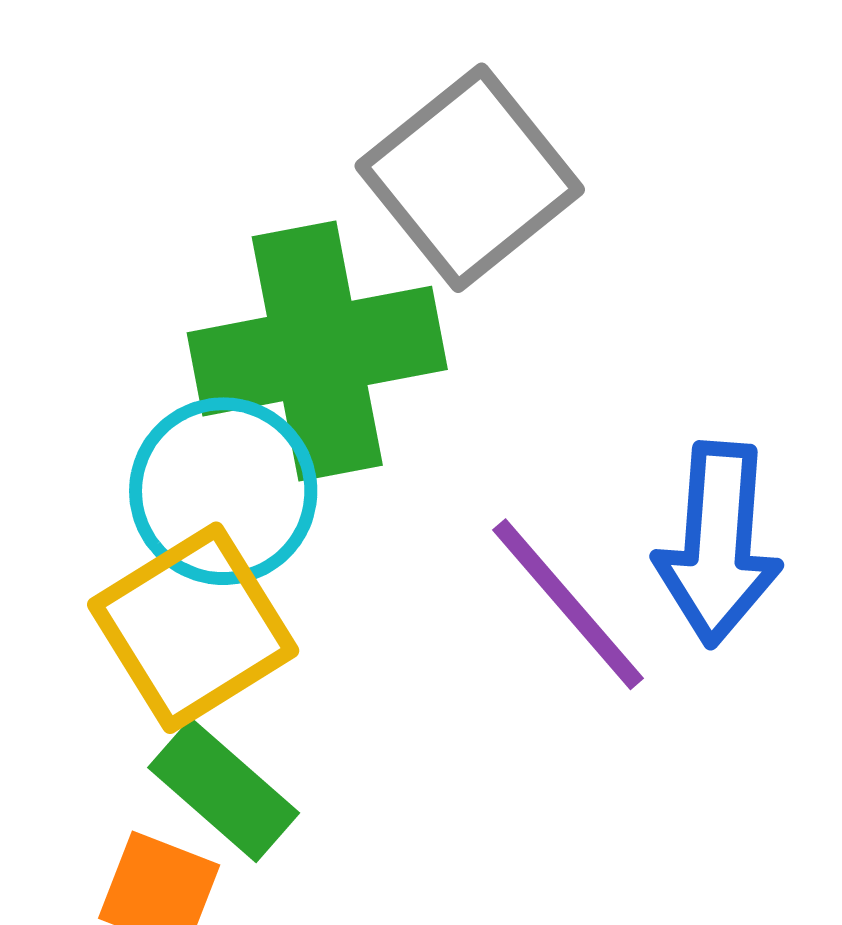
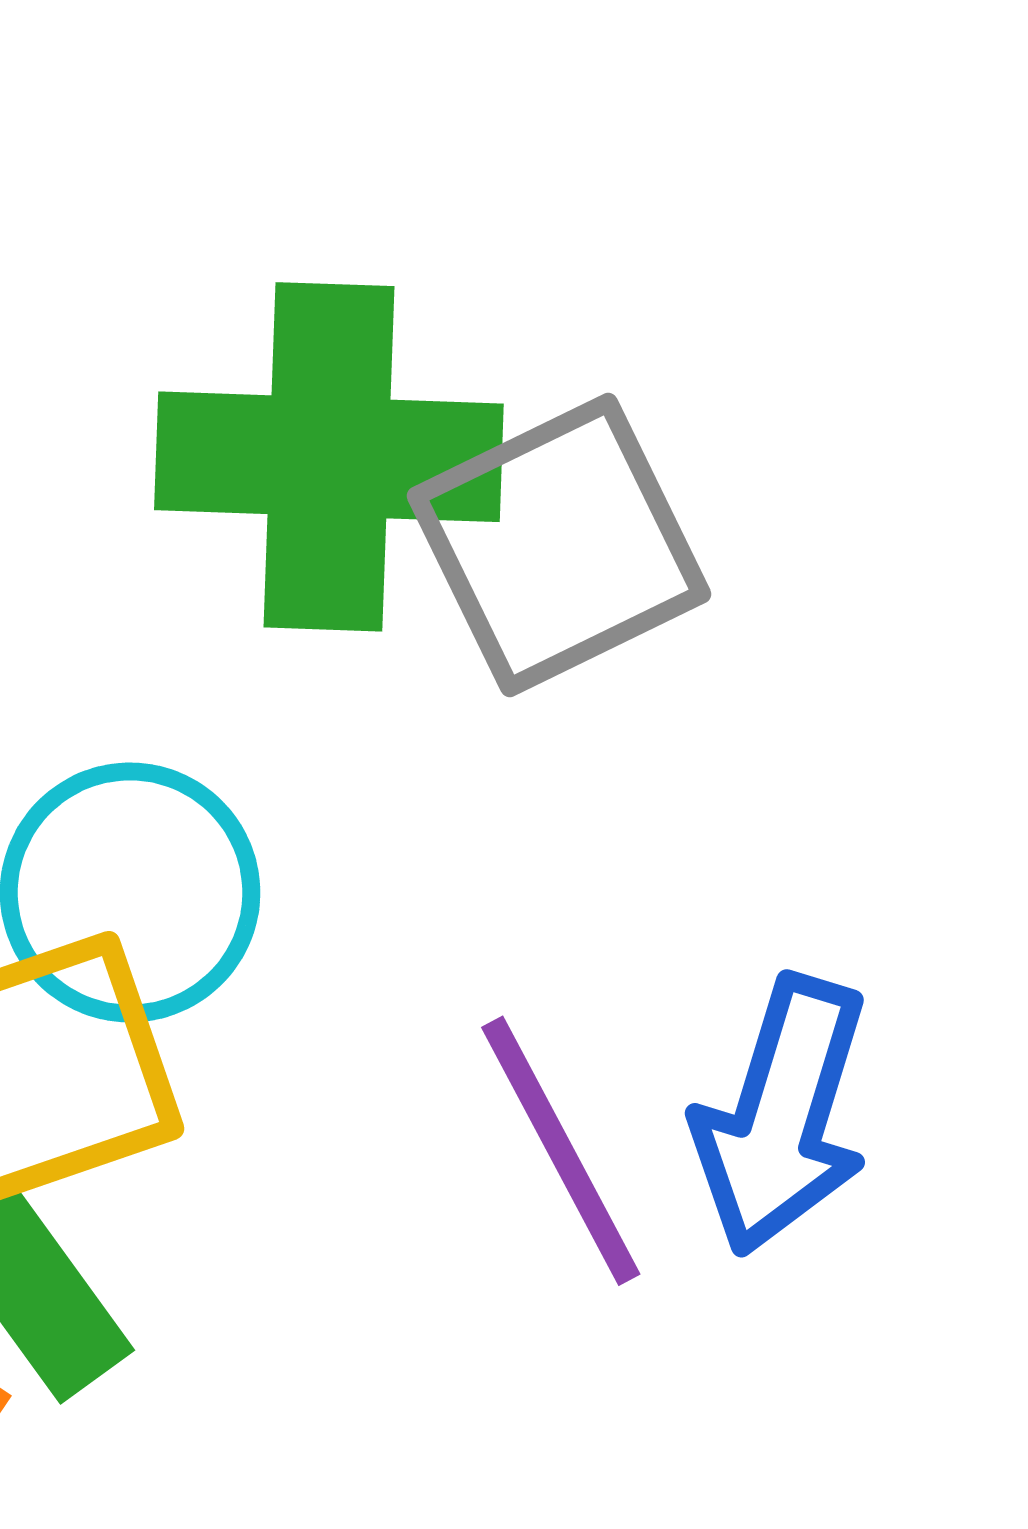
green cross: (317, 351) -> (329, 457), moved

